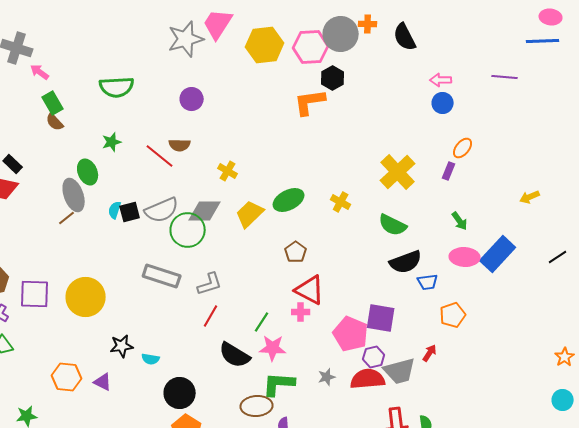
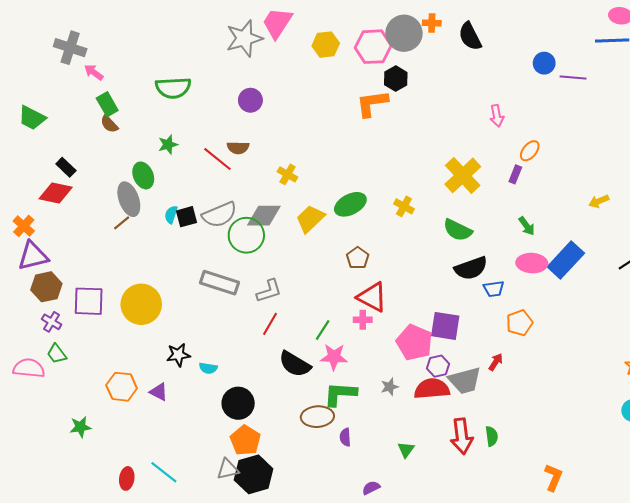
yellow hexagon: (265, 45) -> (326, 45), size x0.7
pink arrow: (441, 80) -> (497, 116), moved, turned -100
blue circle: (443, 103) -> (544, 63), moved

